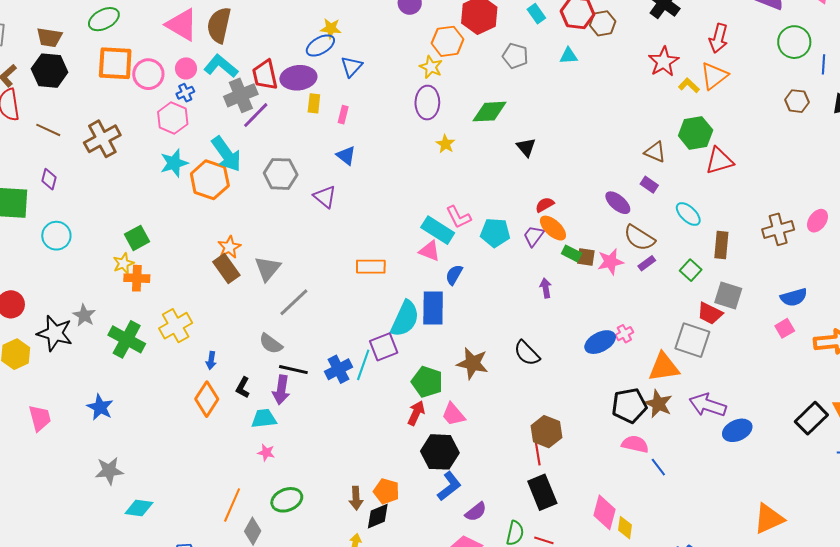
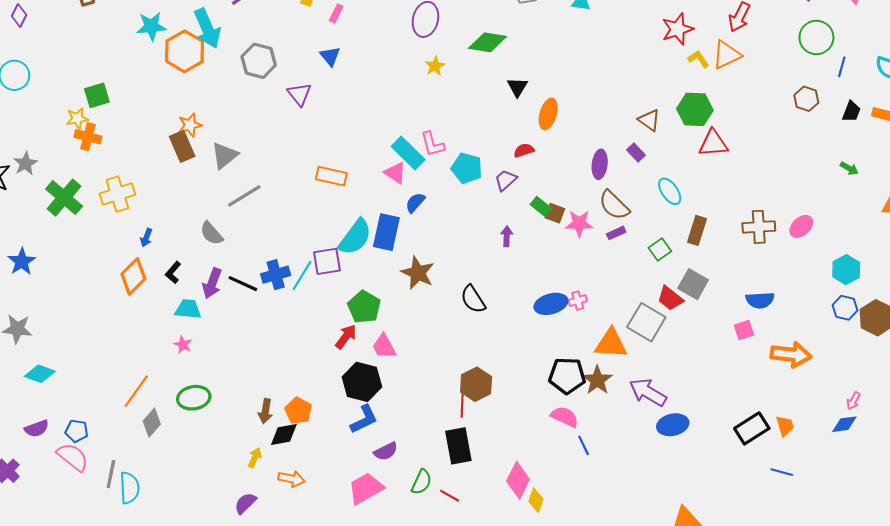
purple ellipse: (618, 203) -> (600, 164), turned 44
orange ellipse: (553, 228) -> (548, 114), moved, turned 52
brown star: (473, 363) -> (418, 273), moved
black line: (293, 370) -> (243, 284), moved

